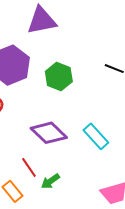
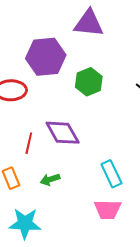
cyan rectangle: (96, 136) -> (111, 174), moved
red line: (29, 167) -> (29, 143), moved, turned 30

